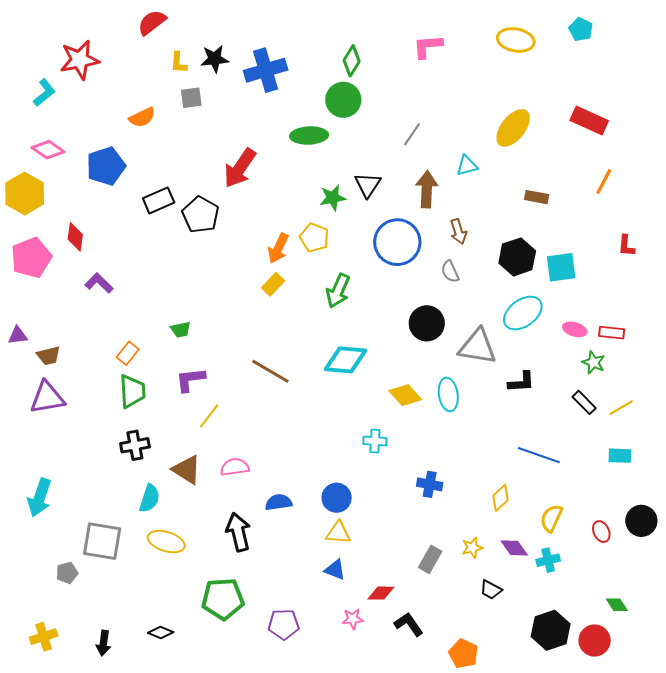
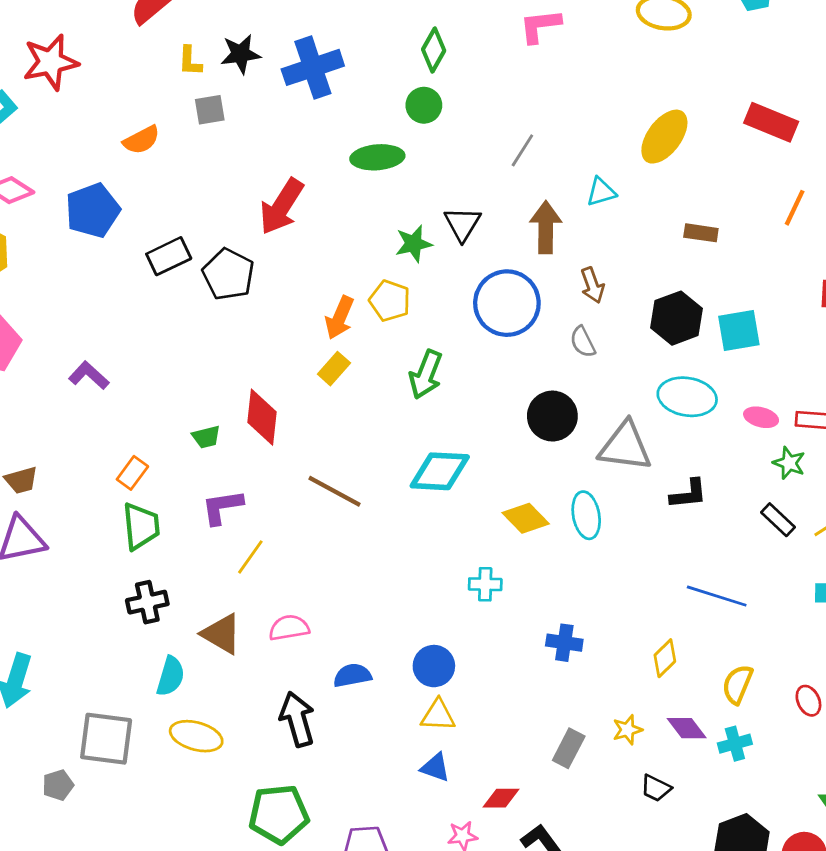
green circle: (343, 100) -> (424, 105), size x0.7
red diamond: (75, 237) -> (262, 417), moved, size x1.4
cyan ellipse: (523, 313) -> (687, 397), turned 48

